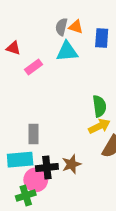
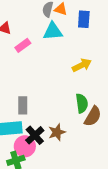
green semicircle: (99, 106) -> (82, 103), moved
yellow arrow: (99, 126) -> (82, 65), moved
black cross: (47, 168) -> (35, 135), turned -36

